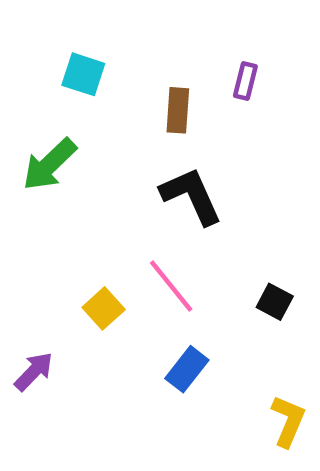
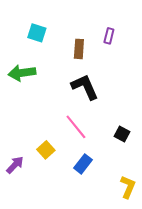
green arrow: (50, 164) -> (22, 73), turned 36
yellow square: (104, 308) -> (46, 150), moved

